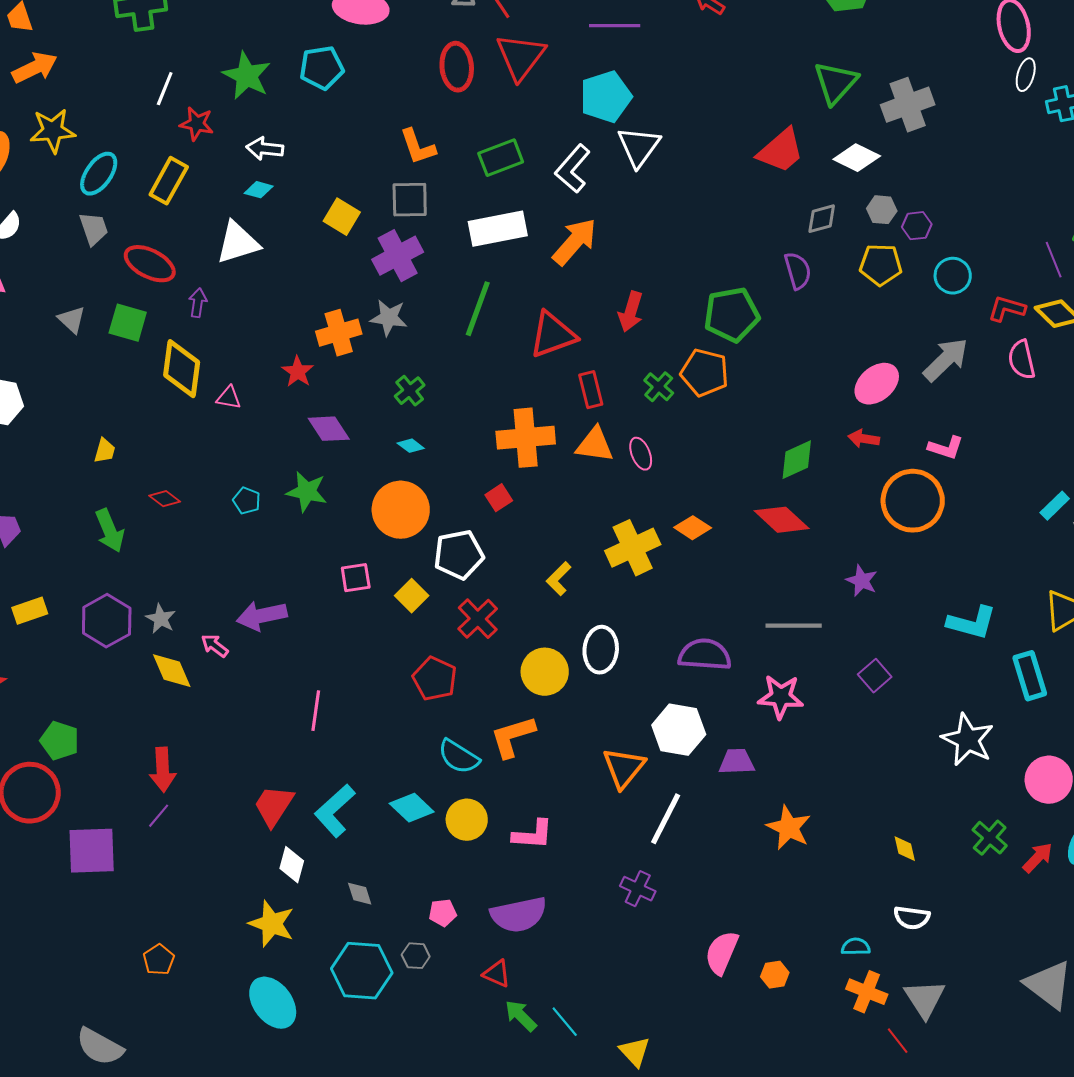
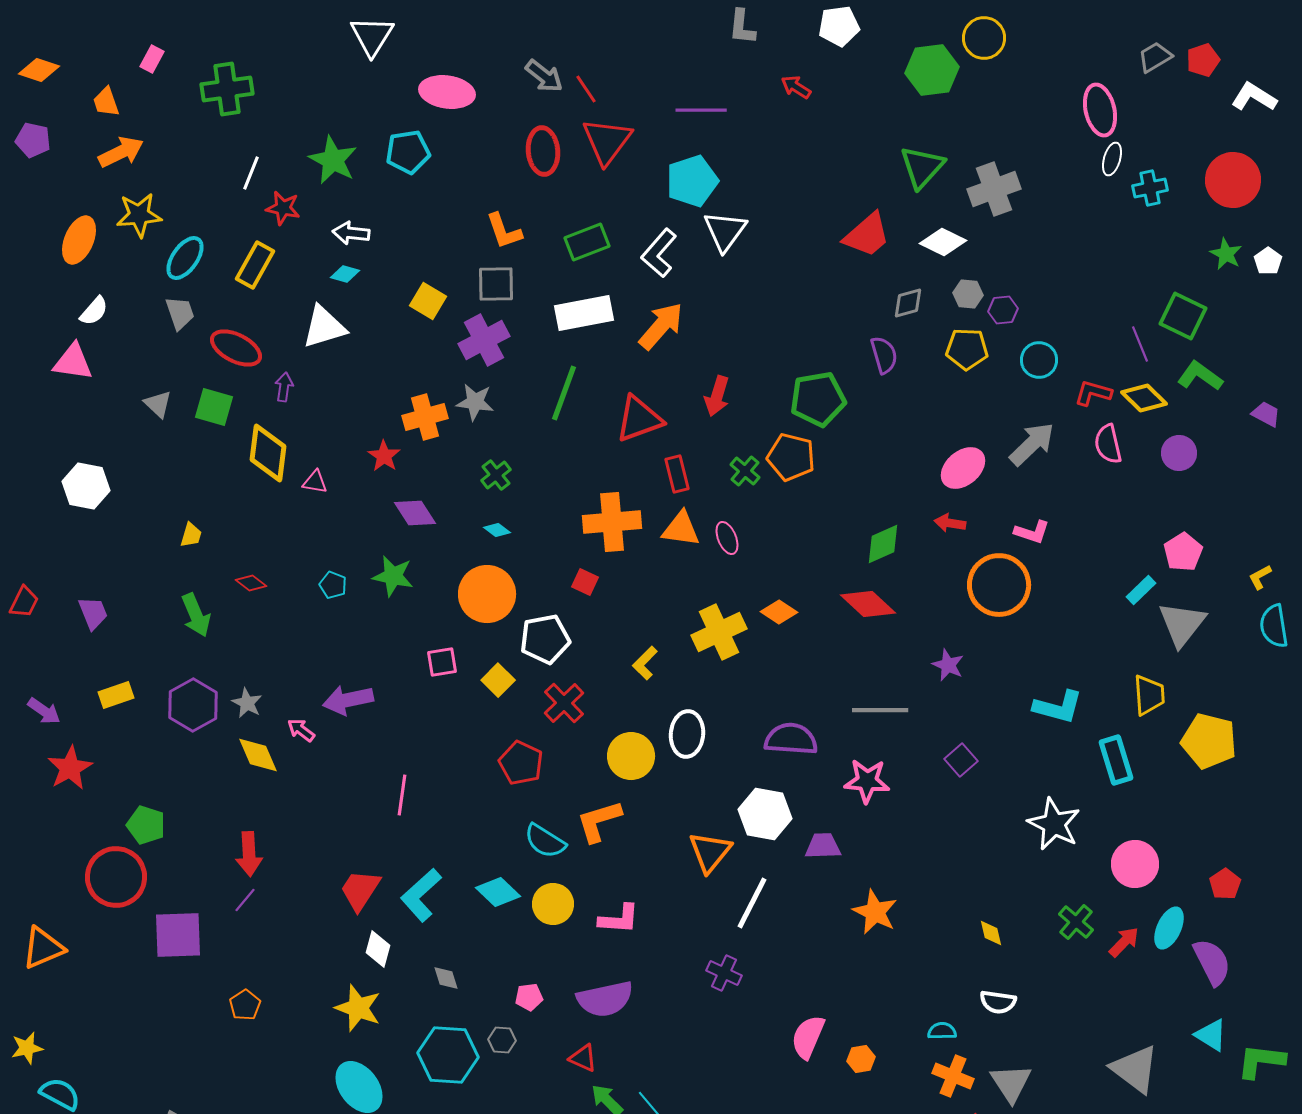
red square: (499, 498) -> (585, 582), turned -32
orange pentagon: (159, 960) -> (245, 1005), moved

